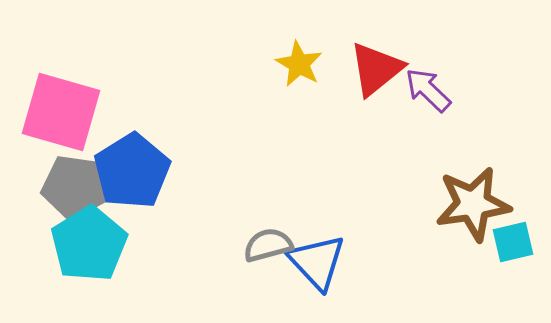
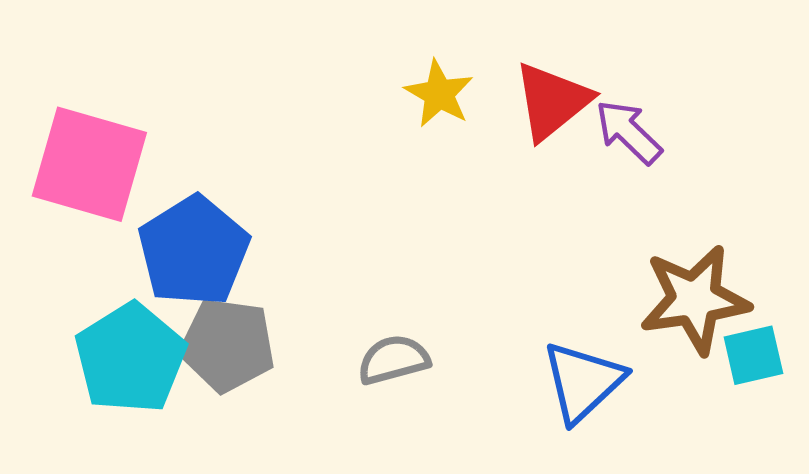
gray pentagon: (74, 187) -> (227, 345), moved
blue triangle: (317, 262) -> (583, 382), moved, turned 30

